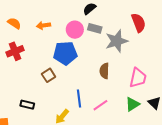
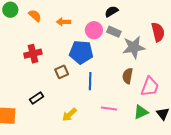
red cross: (15, 51) -> (33, 54), moved
brown semicircle: (104, 71) -> (128, 76), moved
blue line: (79, 98) -> (90, 81), moved
black rectangle: (27, 105) -> (37, 98), turned -56
pink line: (100, 105) -> (109, 109), turned 35

